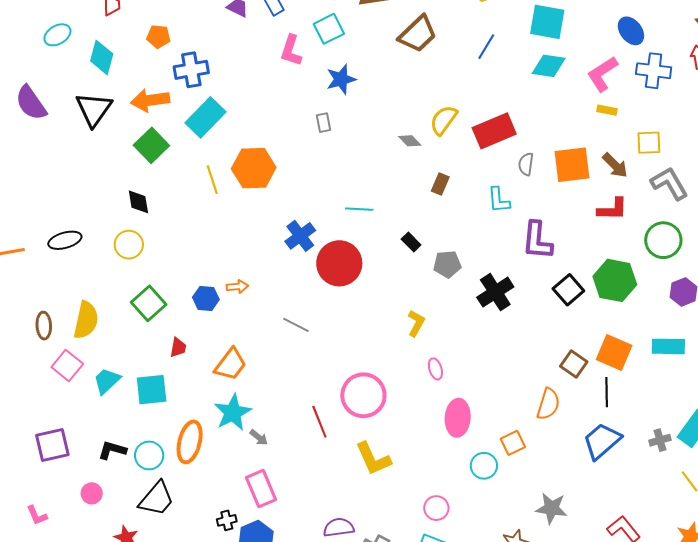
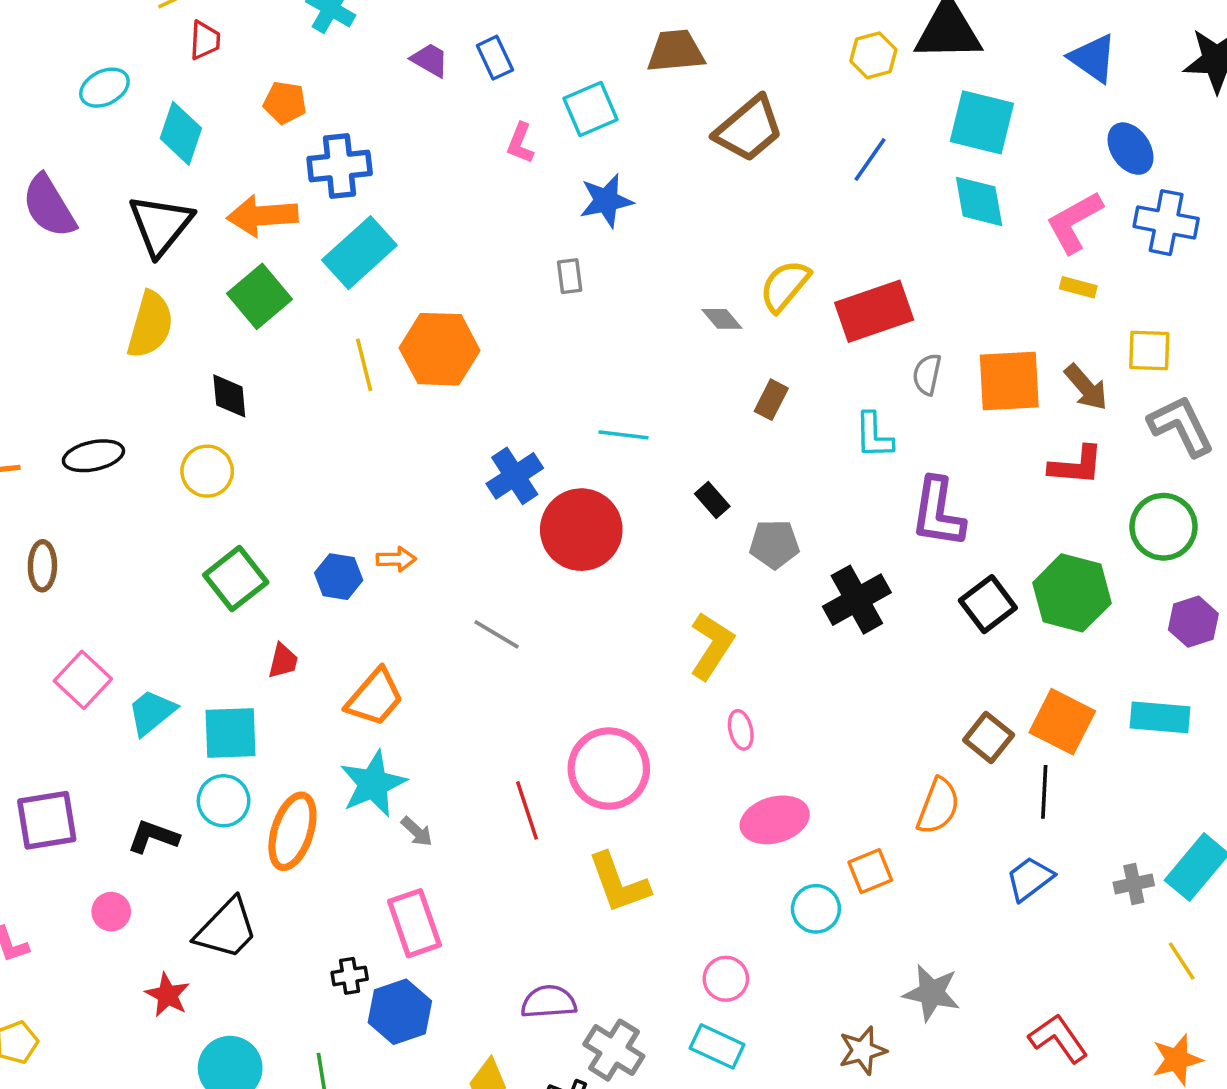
pink L-shape: (291, 50) -> (520, 143), size x0.7
cyan diamond: (549, 66) -> (979, 201), turned 68
yellow semicircle: (86, 320) -> (150, 325), moved
yellow L-shape: (416, 323) -> (712, 646), size x1.4
brown ellipse: (44, 326) -> (42, 566), moved
pink ellipse: (458, 418) -> (775, 820), turned 66
blue trapezoid: (602, 441) -> (1030, 879), size x0.7
cyan circle: (149, 455) -> (224, 801), moved

